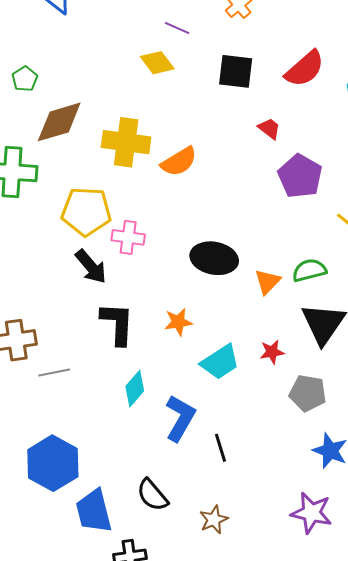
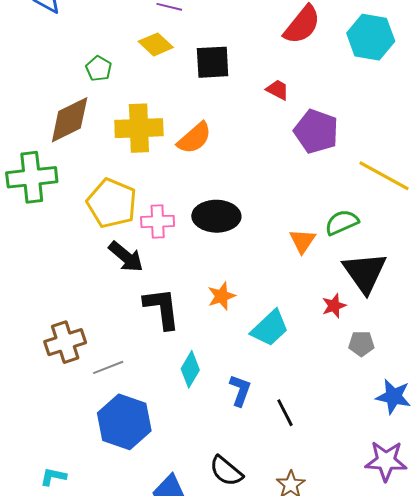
black square: (236, 71) -> (213, 62), moved
green pentagon: (25, 79) -> (99, 69), moved
yellow pentagon: (86, 211) -> (112, 203), turned 30
black ellipse: (214, 258) -> (216, 216), moved
red star: (272, 352) -> (334, 306), moved
gray pentagon: (308, 393) -> (361, 344), size x0.7
blue L-shape: (180, 418) -> (240, 390), size x0.7
blue hexagon: (53, 463) -> (124, 422), moved

